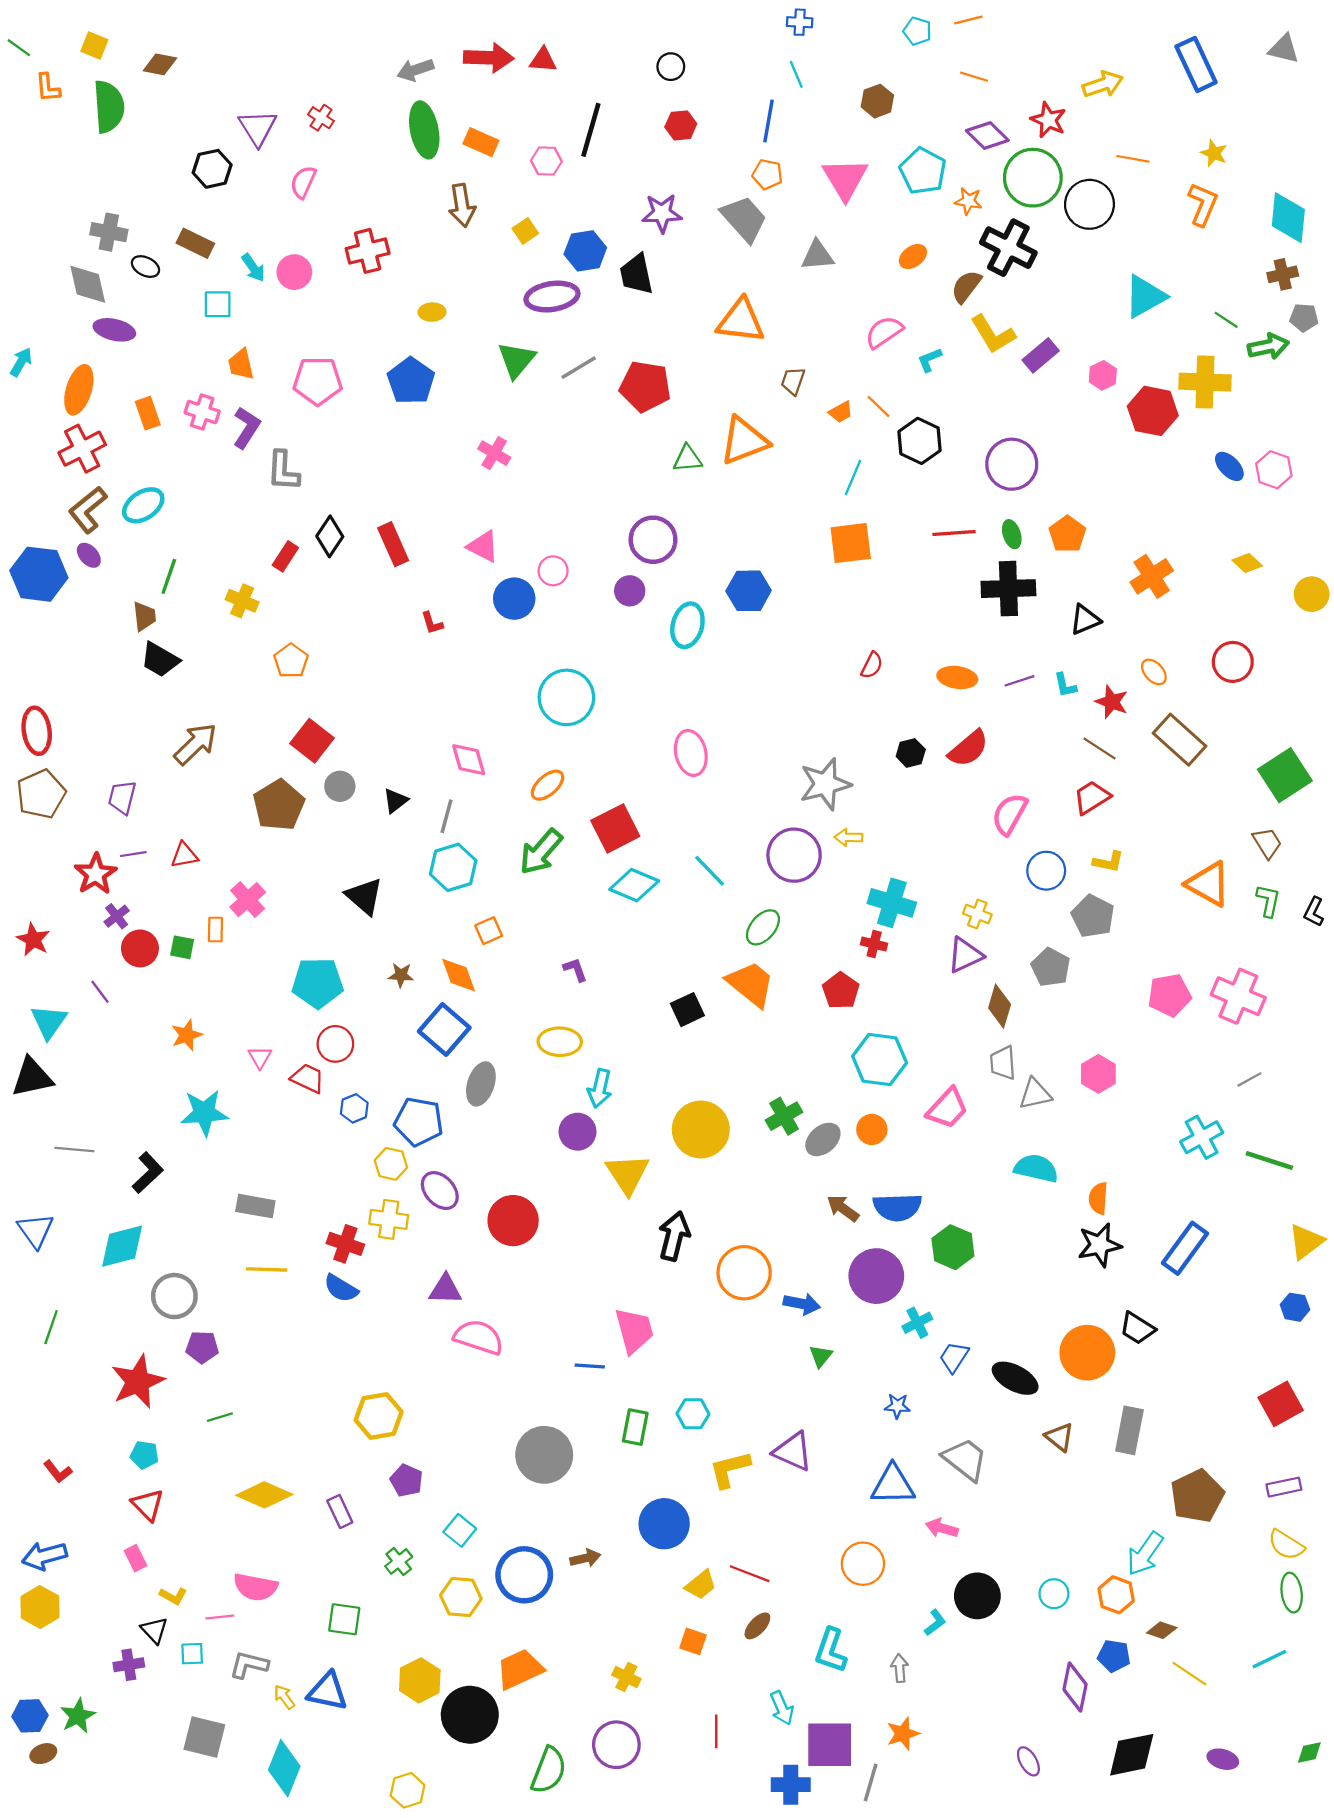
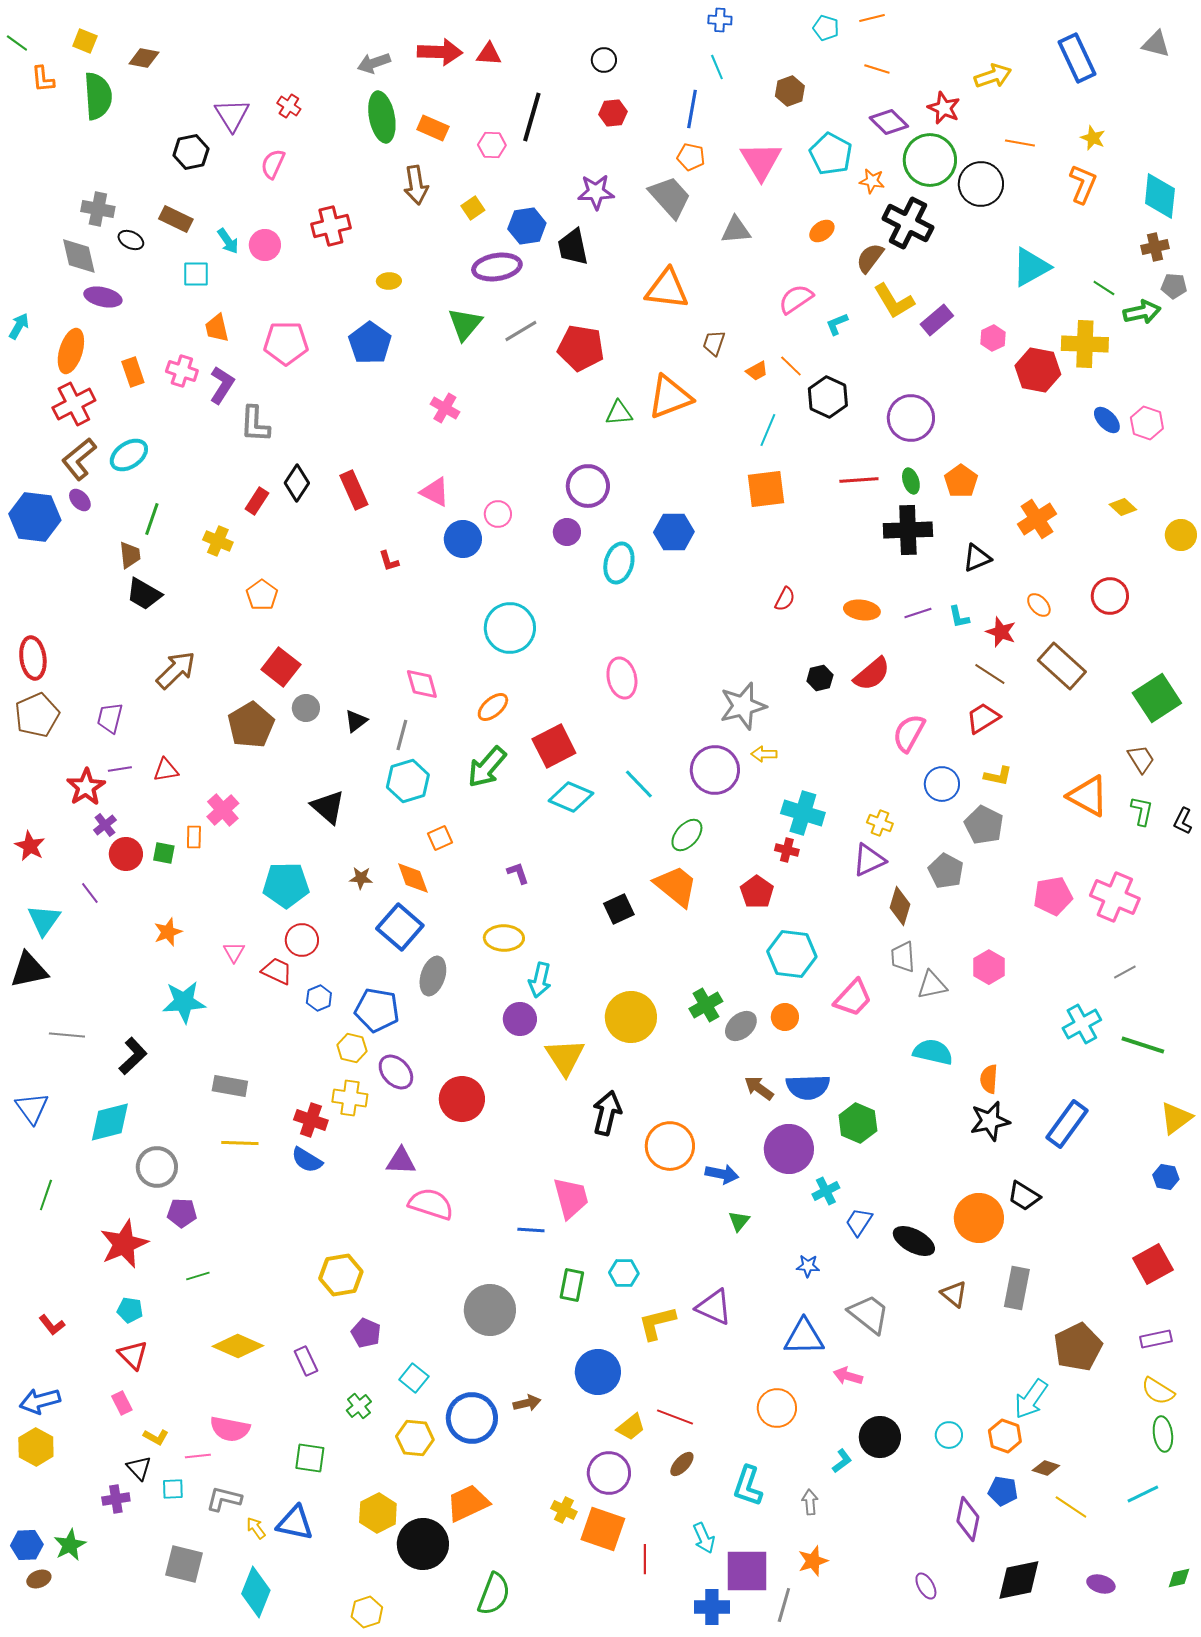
orange square: (693, 1641) -> (603, 1529), moved, size x1.8
purple circle: (616, 1745) -> (609, 1473), moved

